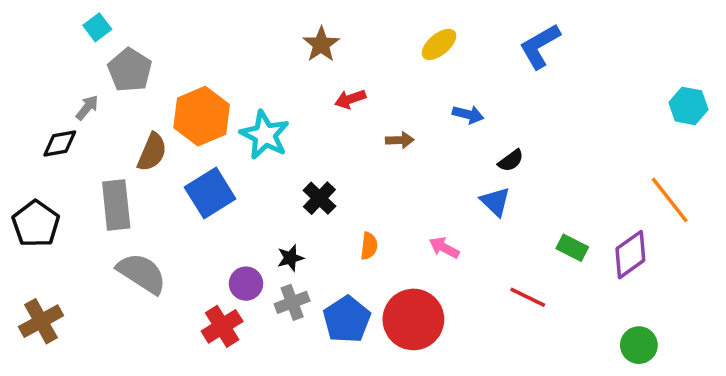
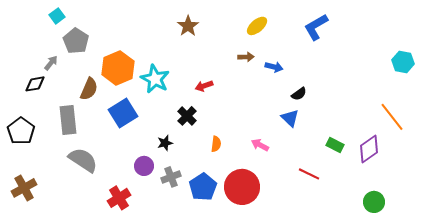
red arrow: (350, 99) -> (204, 86), moved
brown arrow: (400, 140) -> (246, 57), moved
black star: (290, 258) -> (165, 143), moved
red cross: (222, 326) -> (119, 198), moved

